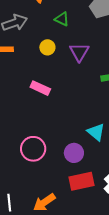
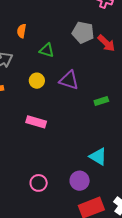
purple triangle: (79, 52) -> (69, 80), turned -35
pink circle: (33, 149) -> (39, 183), size x0.7

